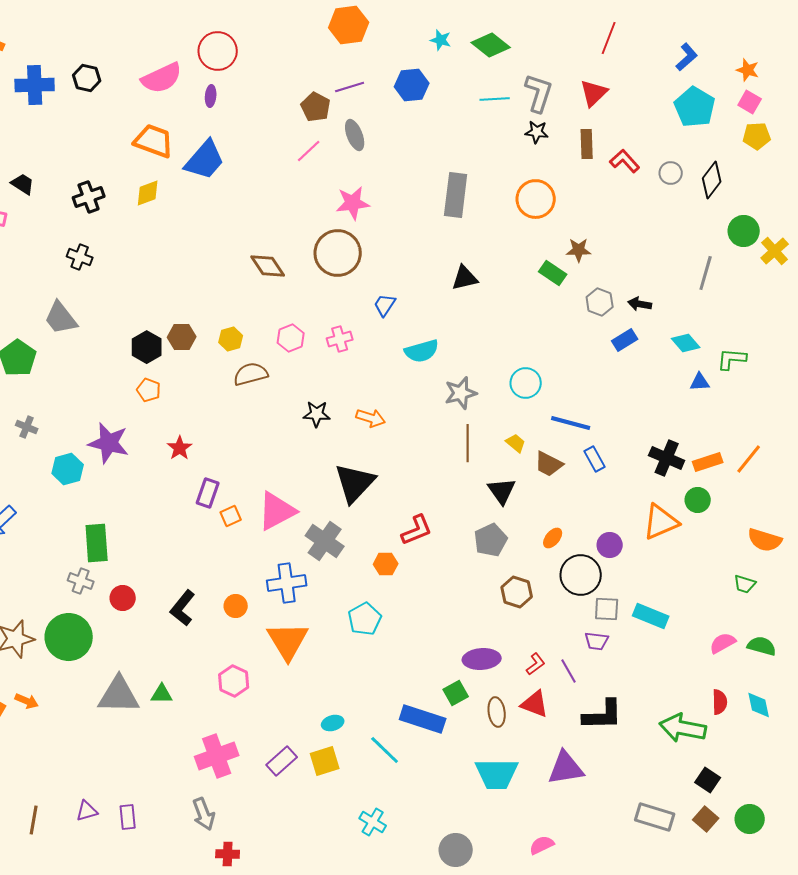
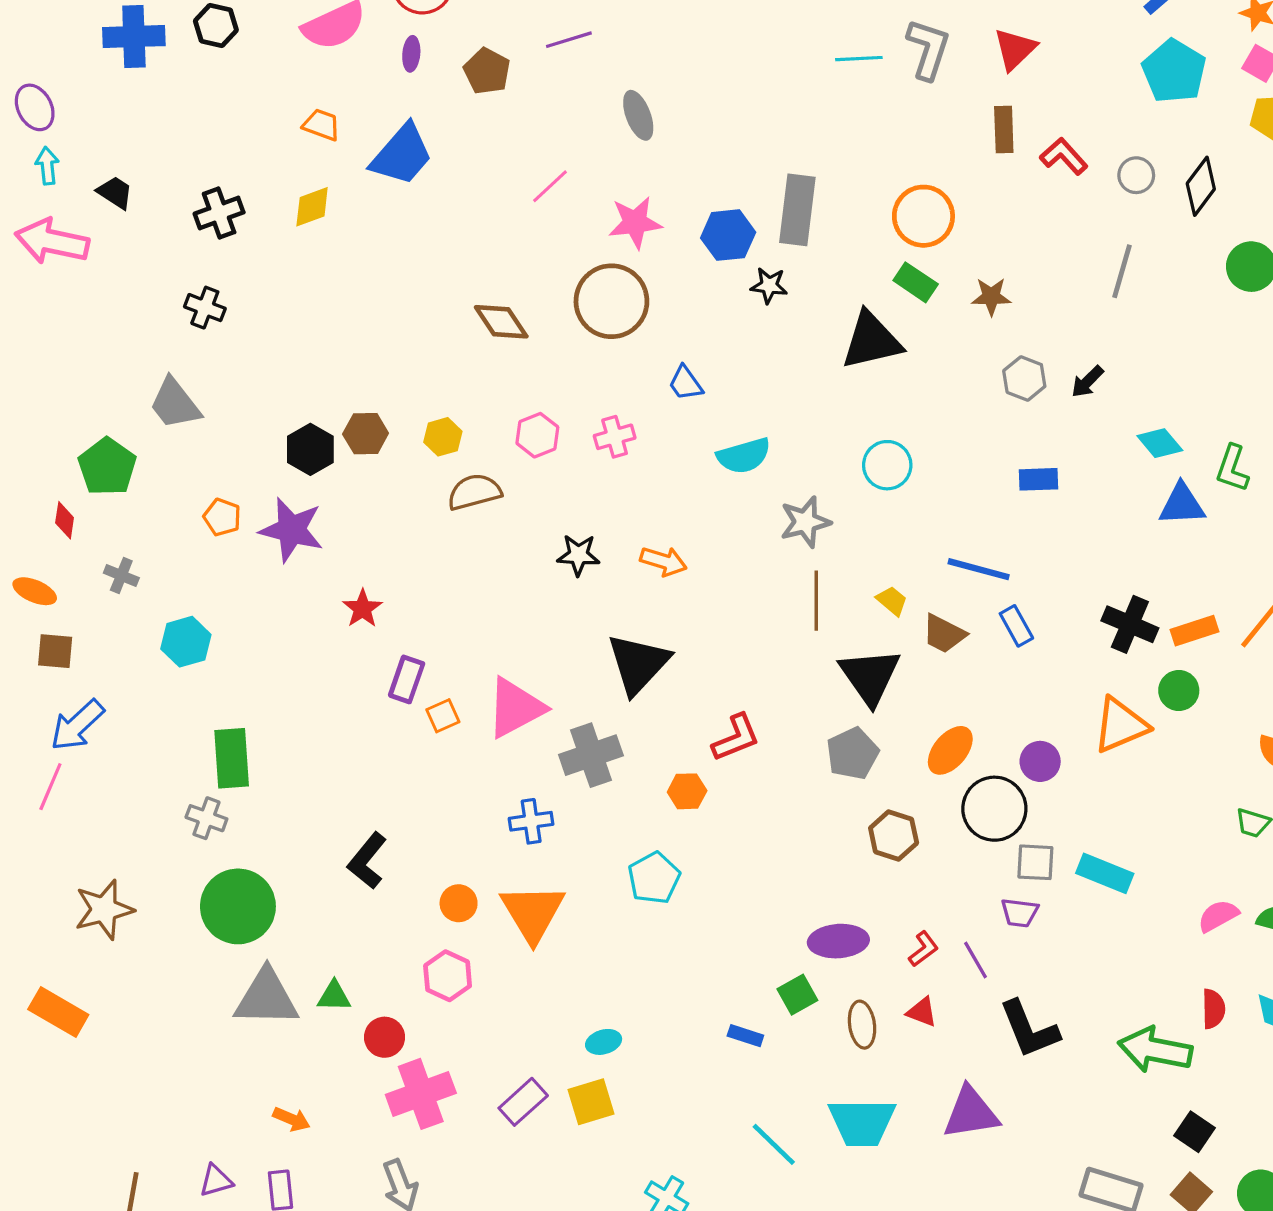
blue hexagon: (412, 85) -> (728, 235), moved
purple line: (350, 87) -> (569, 40), moved
brown pentagon: (316, 107) -> (487, 71), moved
black star: (537, 132) -> (769, 285), moved
orange trapezoid: (154, 141) -> (321, 125), size x0.6
pink line: (309, 151) -> (550, 186), moved
green rectangle: (553, 273) -> (916, 282), moved
gray line: (706, 273) -> (1122, 271), moved
black triangle: (465, 278) -> (871, 341), moved, size x1.5
black arrow: (640, 304) -> (1087, 382), turned -55
blue trapezoid: (385, 305) -> (686, 383), turned -70
blue rectangle: (625, 340) -> (1039, 479), moved, turned 30
green L-shape: (732, 359) -> (1232, 468), turned -76
blue triangle: (700, 382) -> (1182, 505), size x1.5
cyan circle: (526, 383) -> (887, 465), moved
orange pentagon: (149, 390) -> (222, 517), moved
purple star: (109, 443) -> (292, 530), moved
black triangle: (502, 491) -> (870, 676), size x1.4
orange ellipse: (553, 538) -> (950, 750), size x1.5
gray cross: (325, 541) -> (591, 755), turned 36
blue cross: (287, 583) -> (531, 821), size x0.7
red circle: (123, 598) -> (385, 1037), moved
orange circle: (236, 606) -> (459, 903), moved
green circle: (69, 637) -> (238, 906), moved
orange arrow: (27, 701) -> (292, 1119), moved
red triangle: (535, 704) -> (922, 1012), size x0.7
black L-shape: (603, 715) -> (1029, 1029), turned 69
blue rectangle: (423, 719) -> (745, 1036), size x0.5
cyan line: (385, 750) -> (774, 1144), moved

